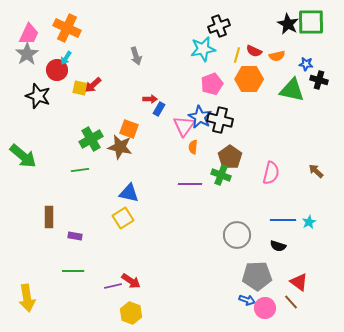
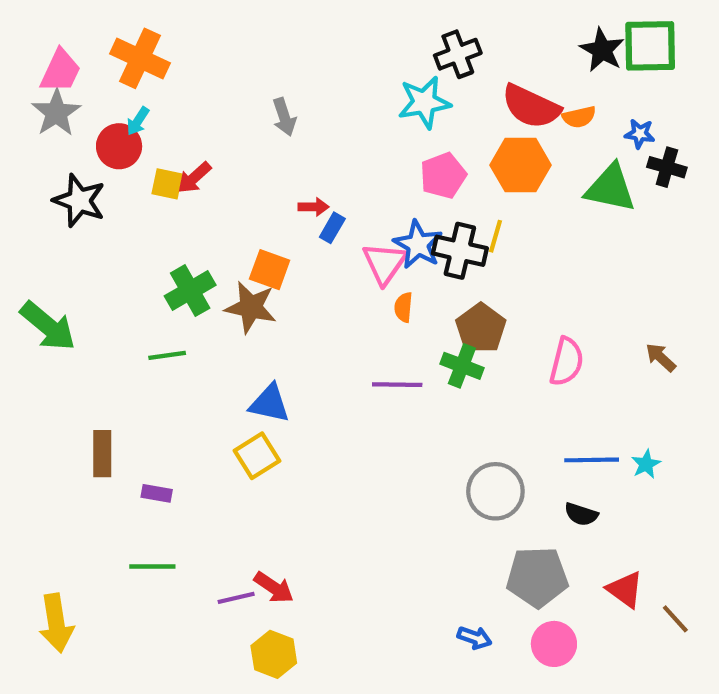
red semicircle: (254, 51) -> (531, 107), size x1.8
yellow line: (237, 55) -> (495, 236), moved
blue arrow: (247, 300) -> (475, 638), moved
brown line: (291, 302) -> (675, 619), moved

